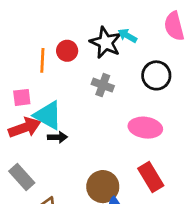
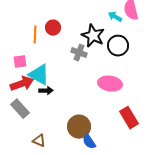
cyan arrow: (127, 36) -> (115, 17), moved
black star: (106, 43) -> (93, 36), moved
gray rectangle: (22, 177) -> (20, 109), moved
red rectangle: (151, 177) -> (129, 118), moved

